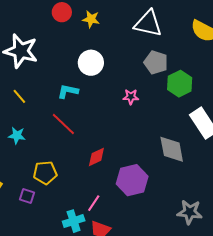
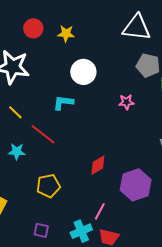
red circle: (62, 12) -> (33, 28), moved
yellow star: (91, 19) -> (66, 34), moved
red line: (63, 124) -> (43, 134), moved
purple square: (27, 196) -> (41, 230), moved

